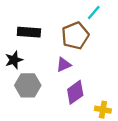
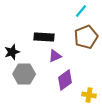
black rectangle: (29, 32) -> (44, 37), moved
brown pentagon: (75, 36) -> (86, 37), moved

